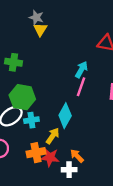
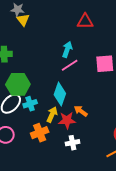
pink line: (81, 87) -> (70, 65), turned 48
orange arrow: (77, 156) -> (81, 111), moved
red star: (50, 157) -> (67, 120), moved

